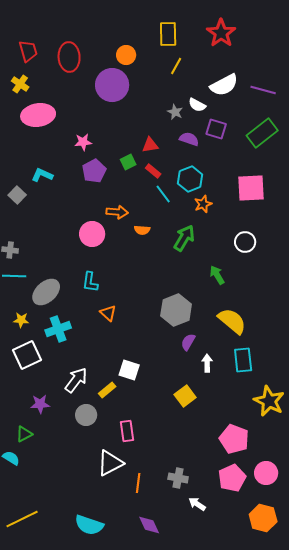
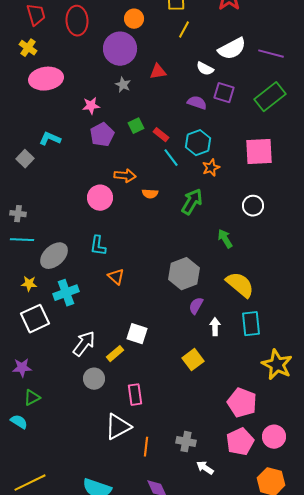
gray star: (175, 112) -> (123, 85), moved
red triangle: (150, 145) -> (158, 72), moved
purple star: (40, 404) -> (22, 368), moved

